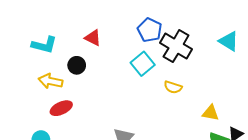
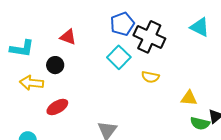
blue pentagon: (150, 30) -> (122, 24), turned 30
red ellipse: (61, 108) -> (57, 107), moved

